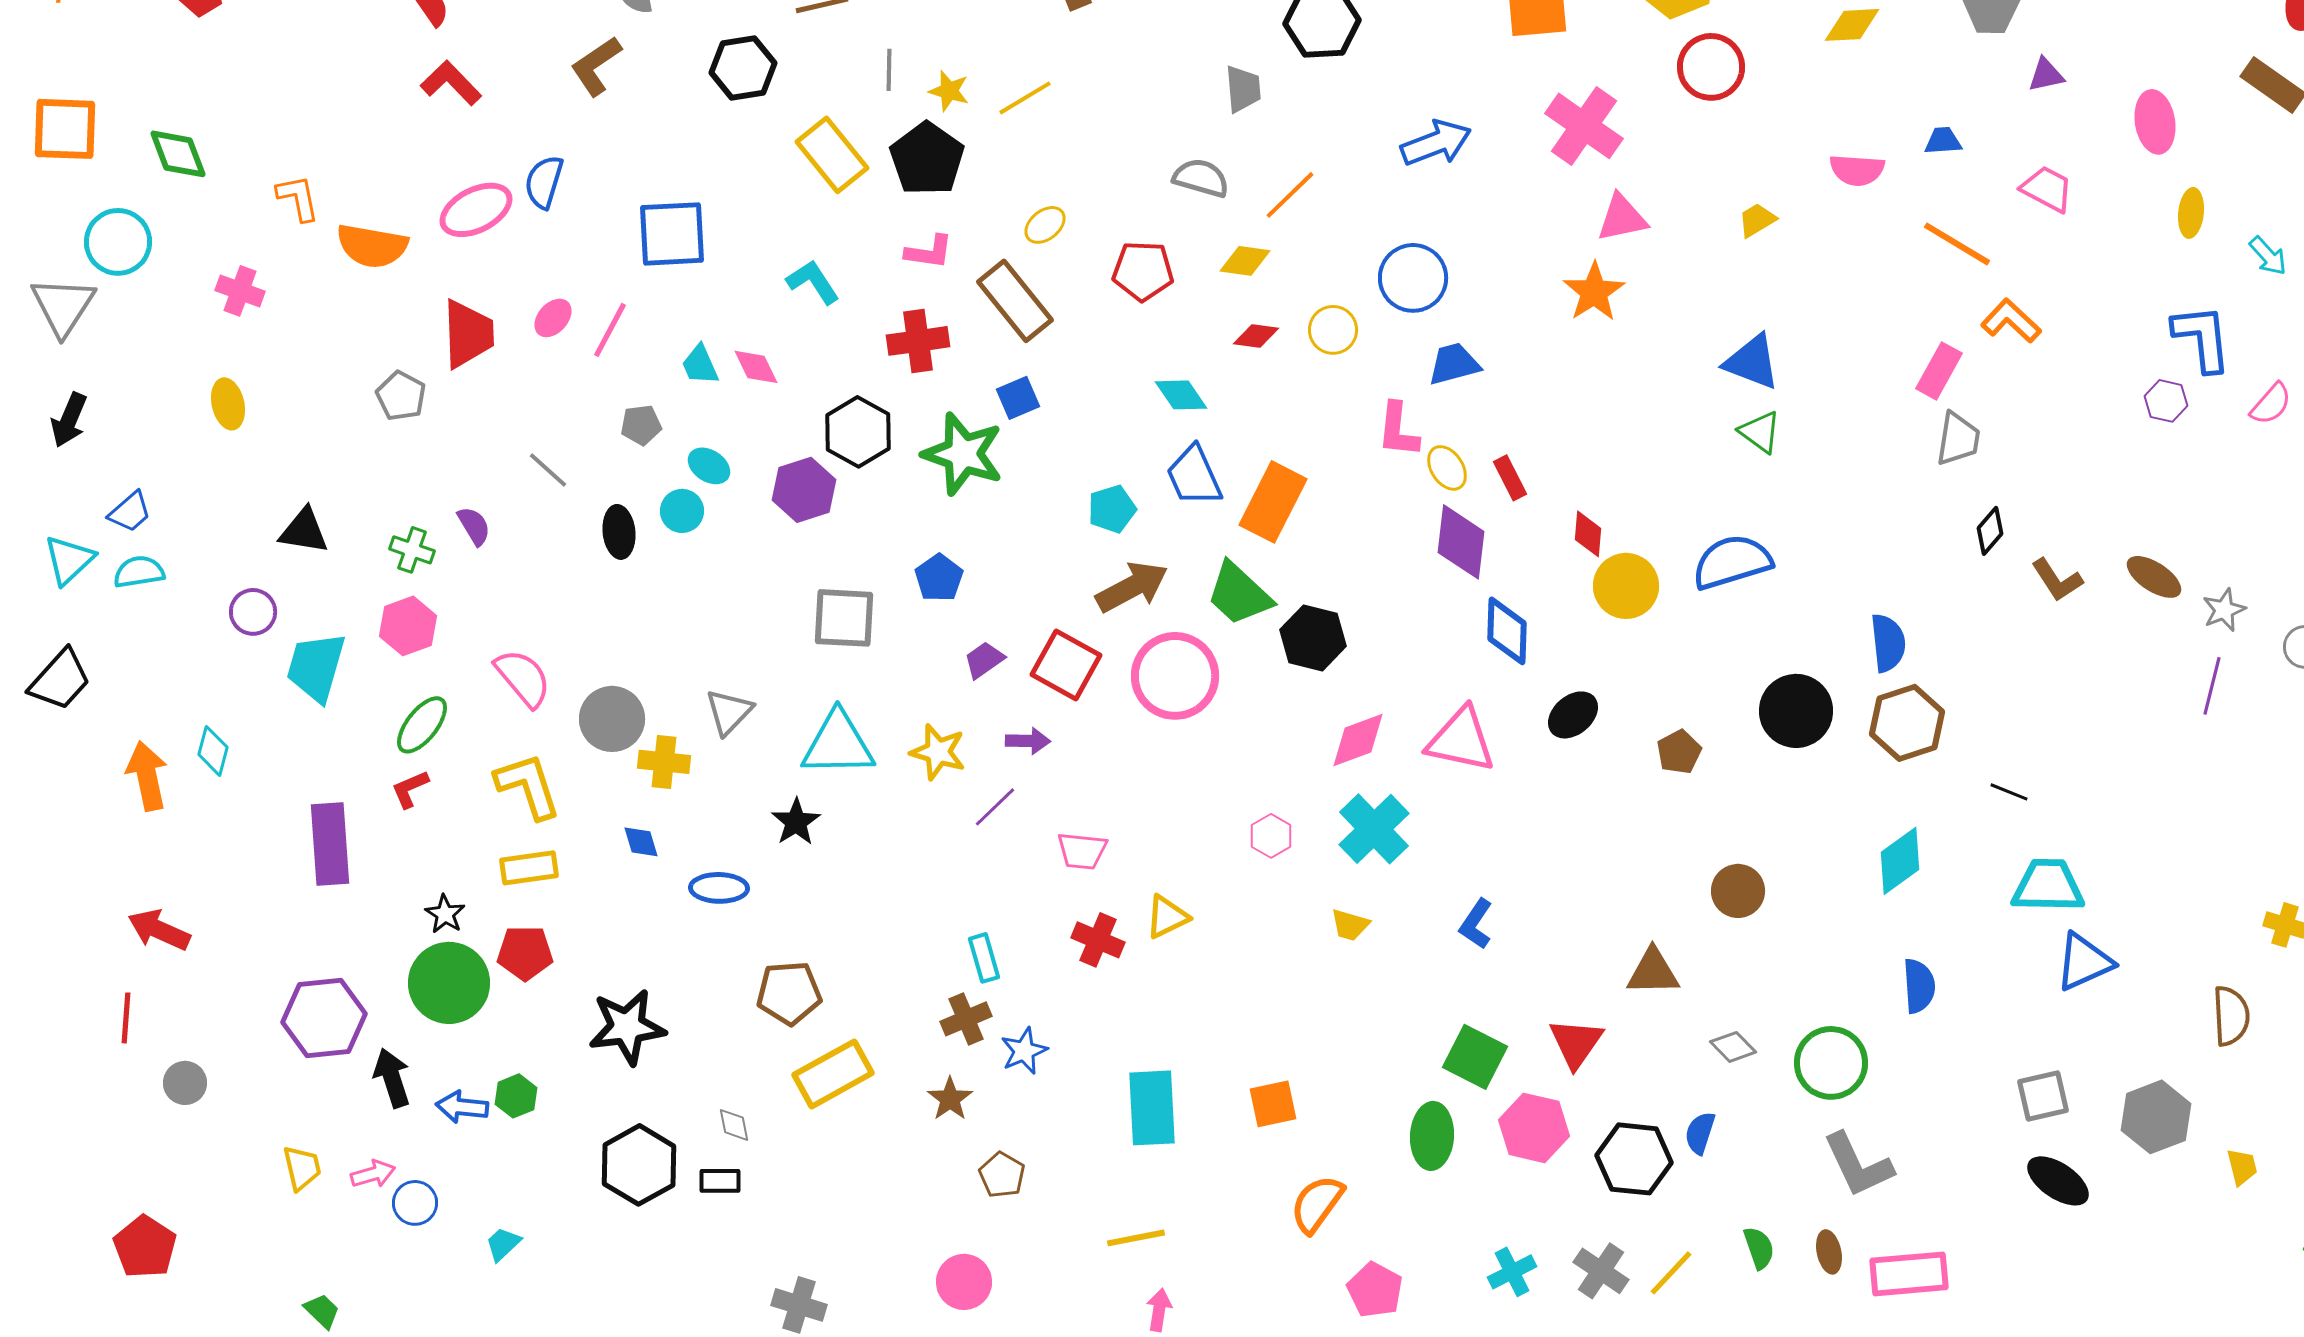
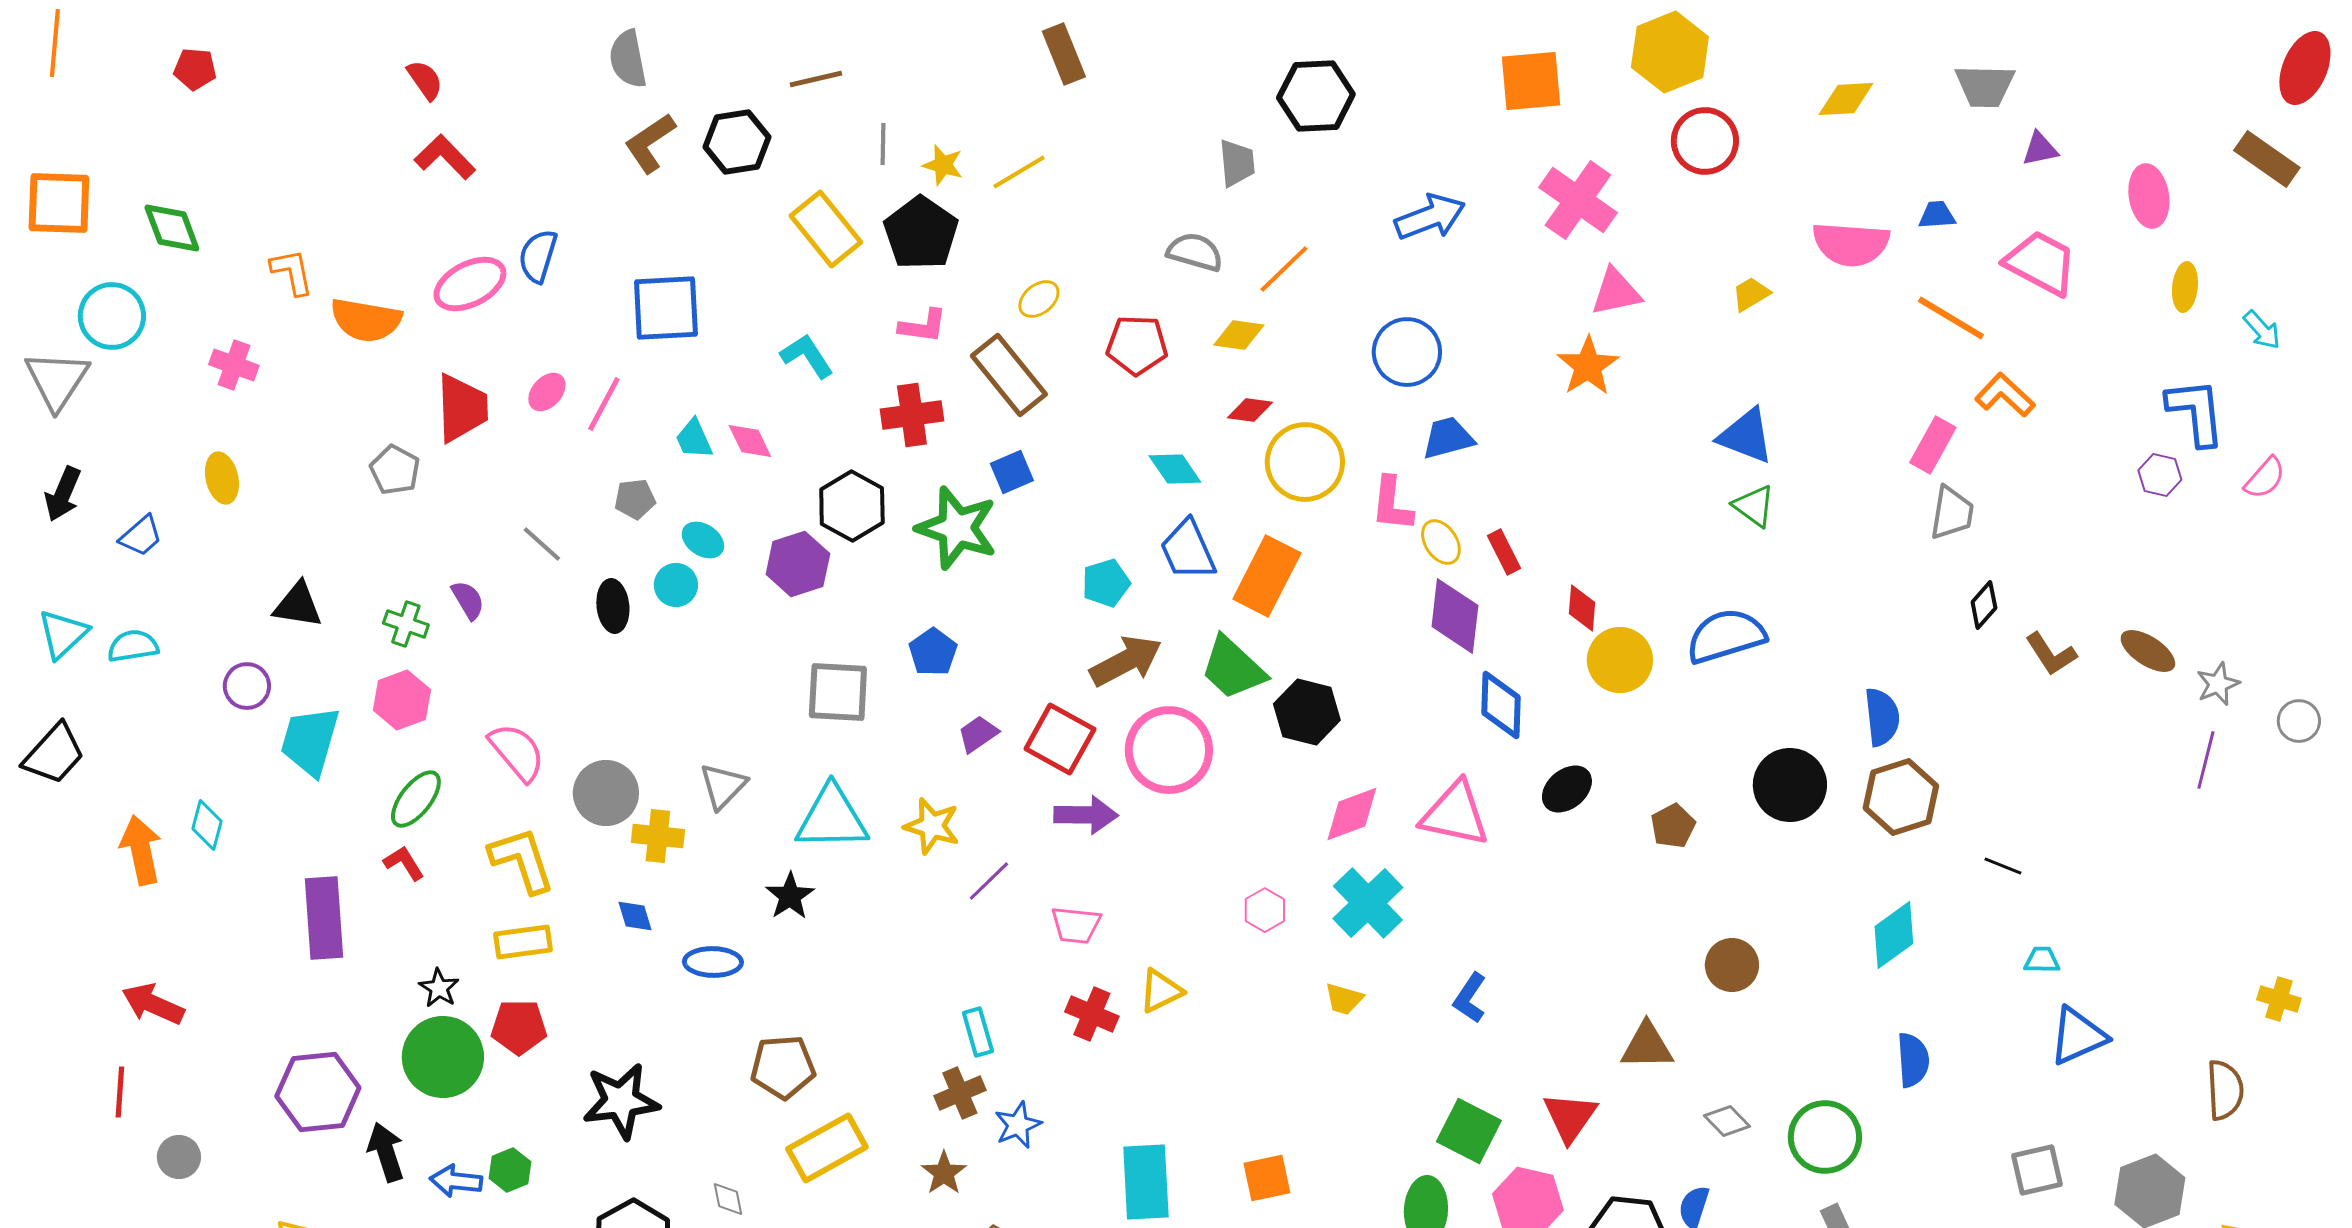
brown L-shape: (596, 66) -> (650, 143), moved
pink semicircle: (1857, 170) -> (1851, 244), size x1.4
pink trapezoid: (2047, 189) -> (2041, 263), size x1.4
yellow circle: (1333, 330) -> (1305, 462), moved, size x1.6
blue trapezoid: (130, 512) -> (141, 536), moved
purple arrow: (1028, 741) -> (1086, 815), moved, size x1.4
red L-shape: (410, 789) -> (404, 863), turned 81
cyan trapezoid: (2048, 886) -> (2042, 960), size x0.5

